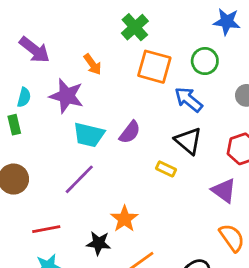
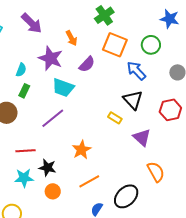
cyan semicircle: (24, 97) -> (21, 70), moved
green rectangle: (14, 125) -> (24, 91), moved, turned 32
purple semicircle: (130, 132) -> (87, 64), moved
purple triangle: (224, 191) -> (142, 137), moved
black star: (99, 243) -> (47, 168), moved

